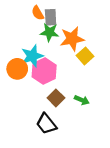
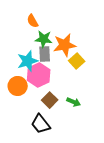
gray rectangle: (51, 17) -> (45, 54), moved
orange circle: (17, 69) -> (18, 86), moved

